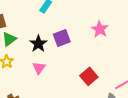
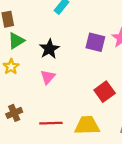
purple square: (62, 38) -> (95, 42), moved, turned 30

